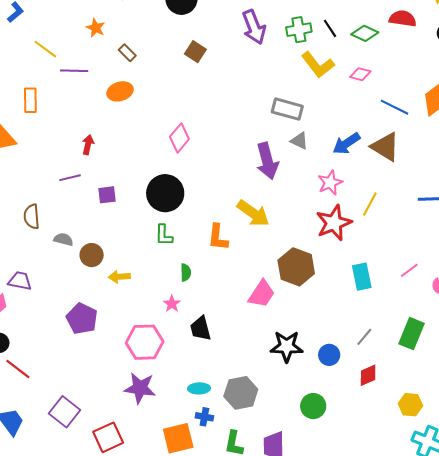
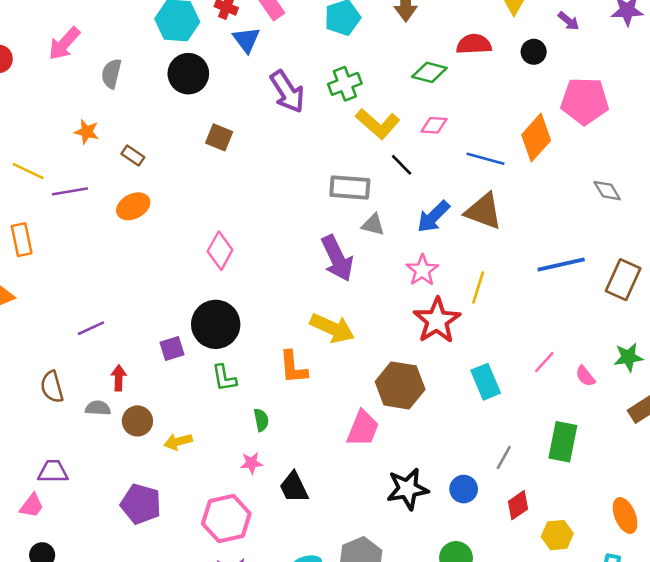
black line: (330, 28) -> (402, 165), moved
red arrow: (88, 145) -> (119, 378), moved
purple square: (107, 195) -> (172, 348), moved
pink star: (172, 304) -> (251, 463), turned -30
yellow hexagon: (410, 405) -> (557, 535), moved

